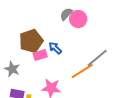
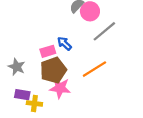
brown pentagon: (31, 41) -> (53, 70), moved
gray line: (97, 58) -> (104, 31), moved

